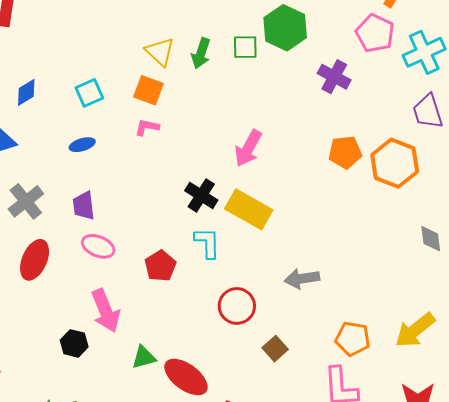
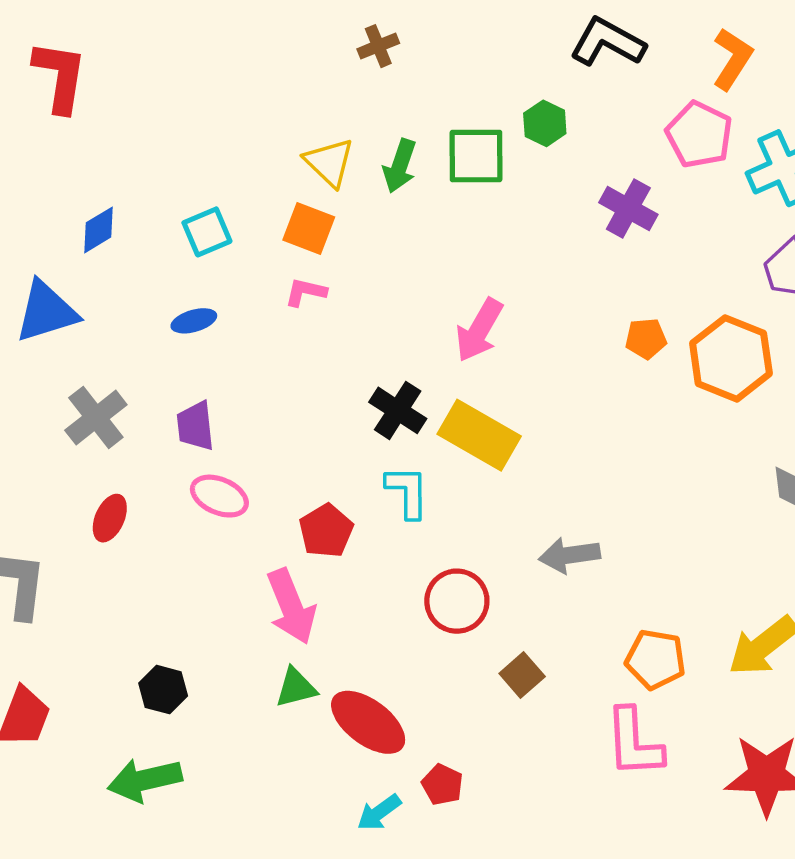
green hexagon: (285, 28) -> (545, 123), size x0.6
green square: (245, 47) -> (476, 156), size x1.4
orange pentagon: (345, 152) -> (646, 339), size x0.7
red ellipse: (35, 260) -> (110, 518), size x0.7
pink arrow: (106, 311) -> (291, 606), moved
black hexagon: (74, 343) -> (163, 690), moved

